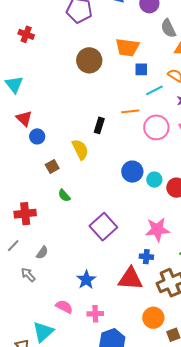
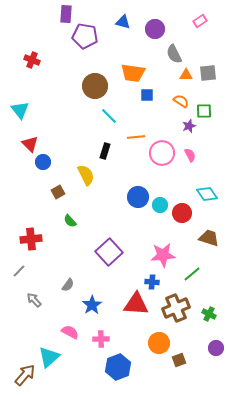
cyan line: (154, 90) -> (109, 116), moved, turned 72
gray semicircle: (42, 253) -> (68, 285), moved

